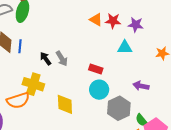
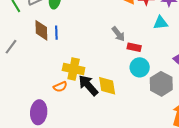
black arrow: (46, 59) -> (88, 85), moved, size x1.6
gray arrow: (62, 59) -> (118, 34), moved
orange semicircle: (18, 100) -> (60, 87), size x0.6

